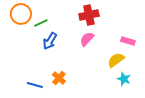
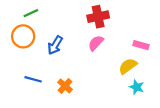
orange circle: (21, 14) -> (23, 36), moved
green line: (41, 23) -> (31, 13), moved
blue line: (35, 85) -> (33, 79), moved

